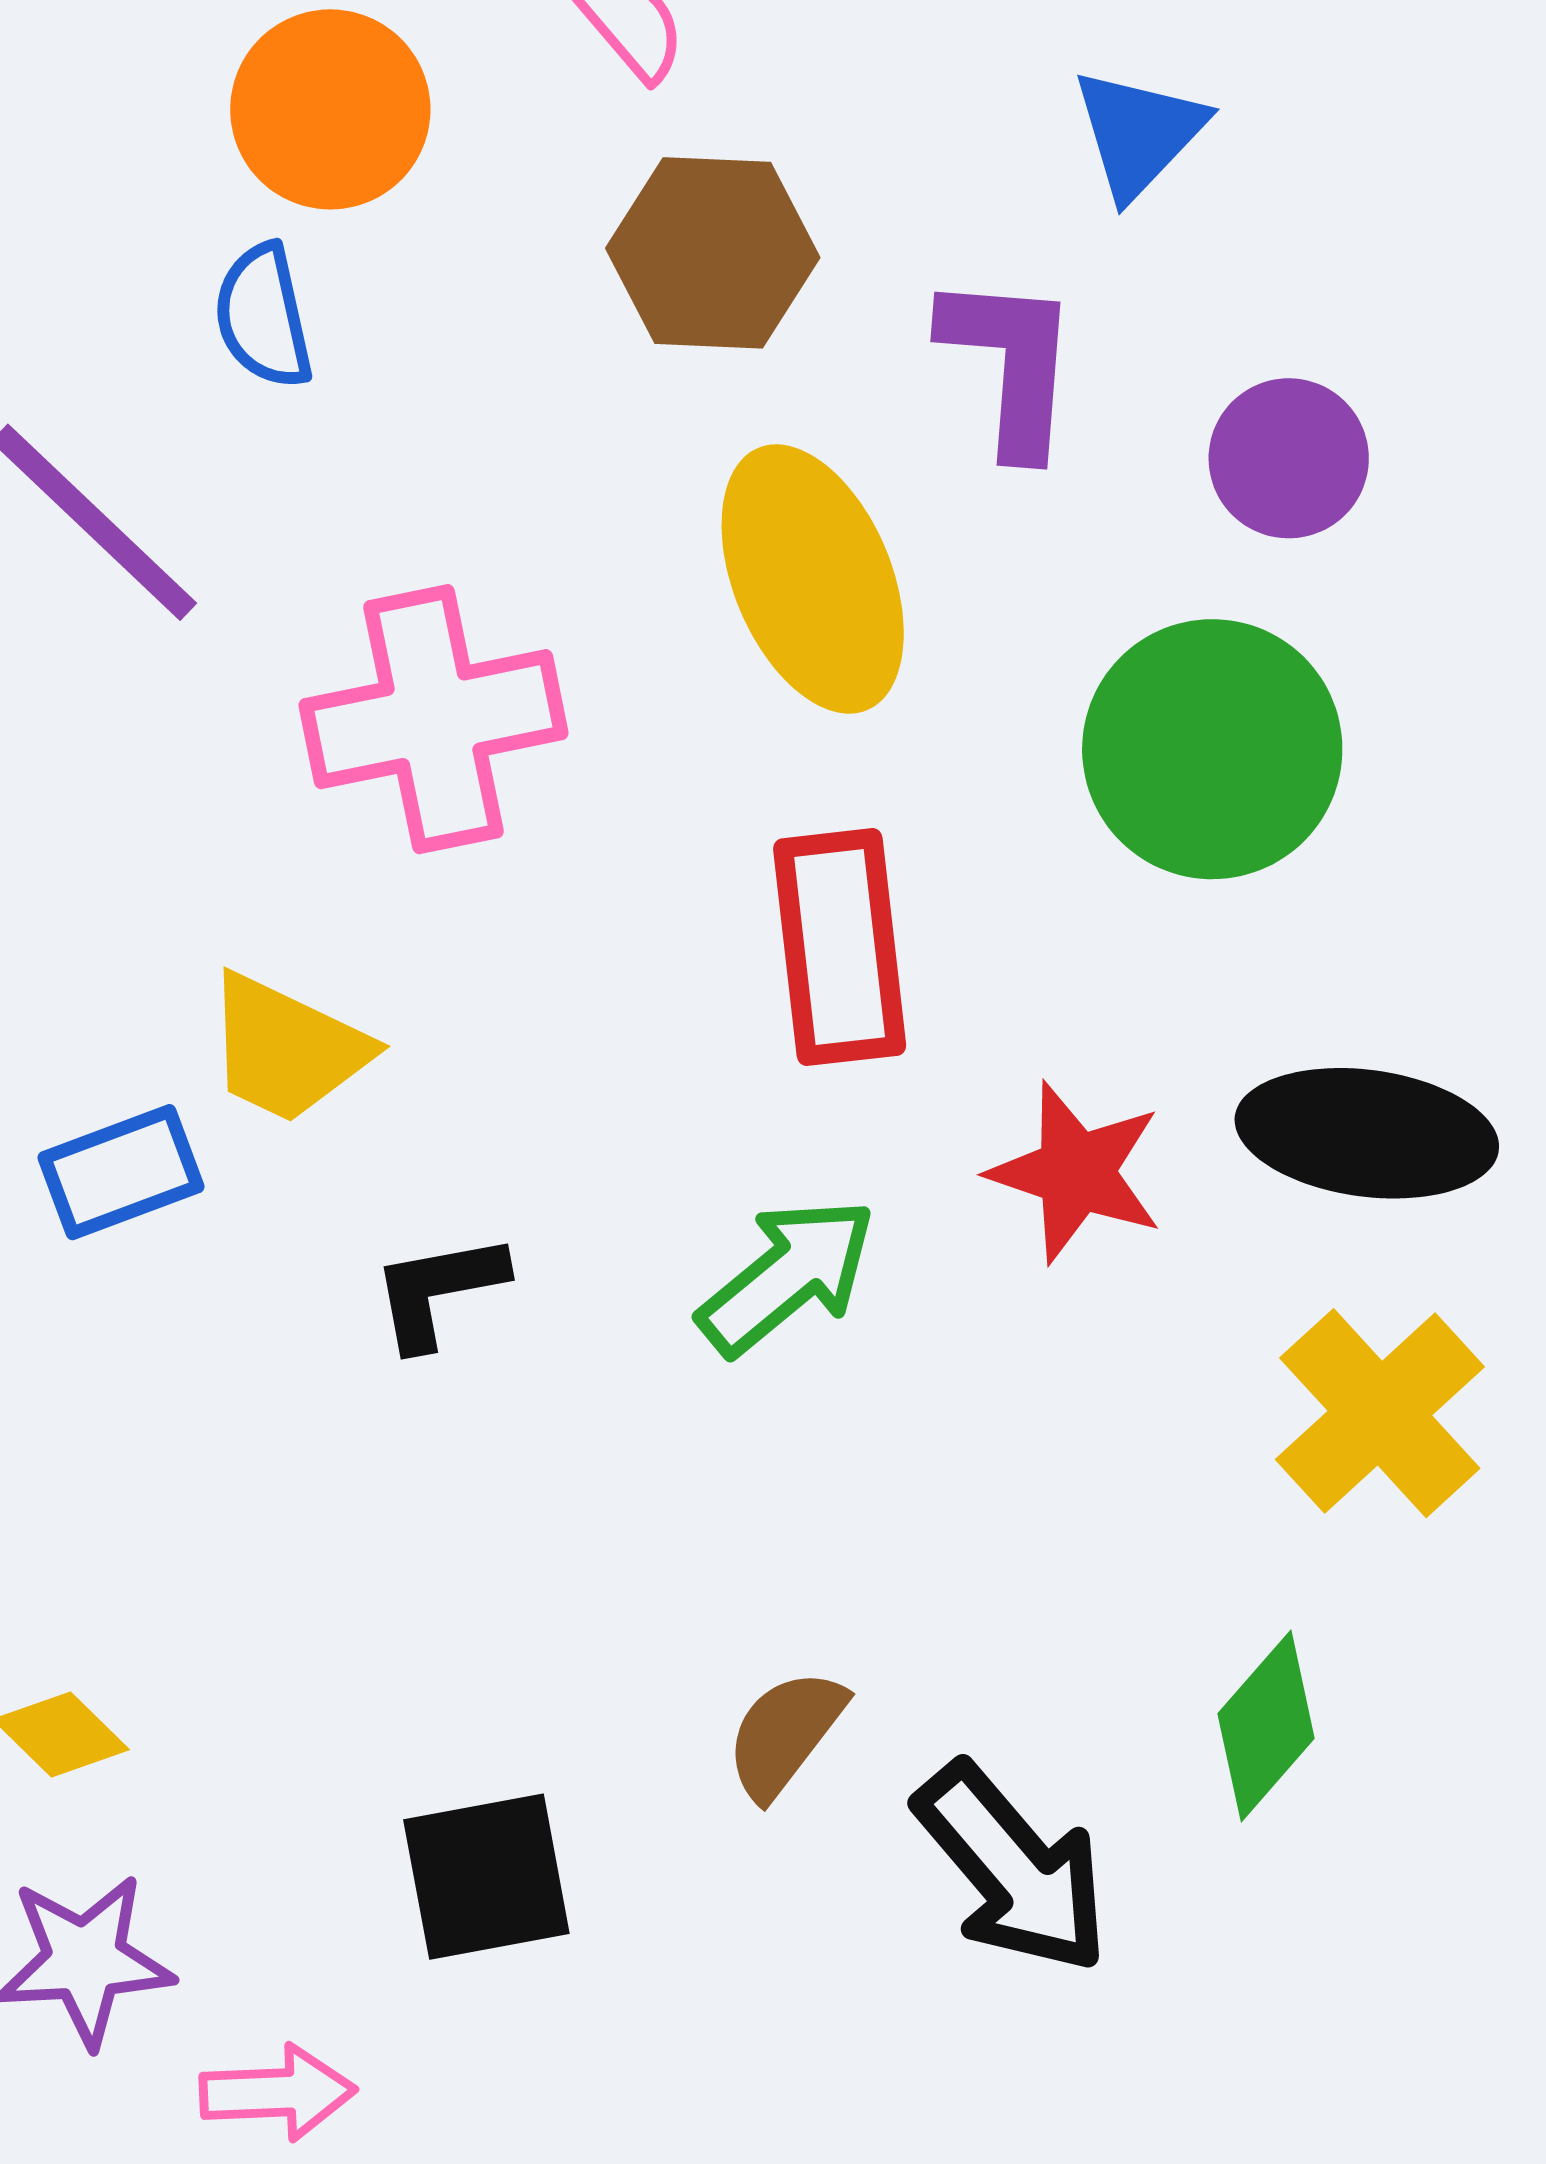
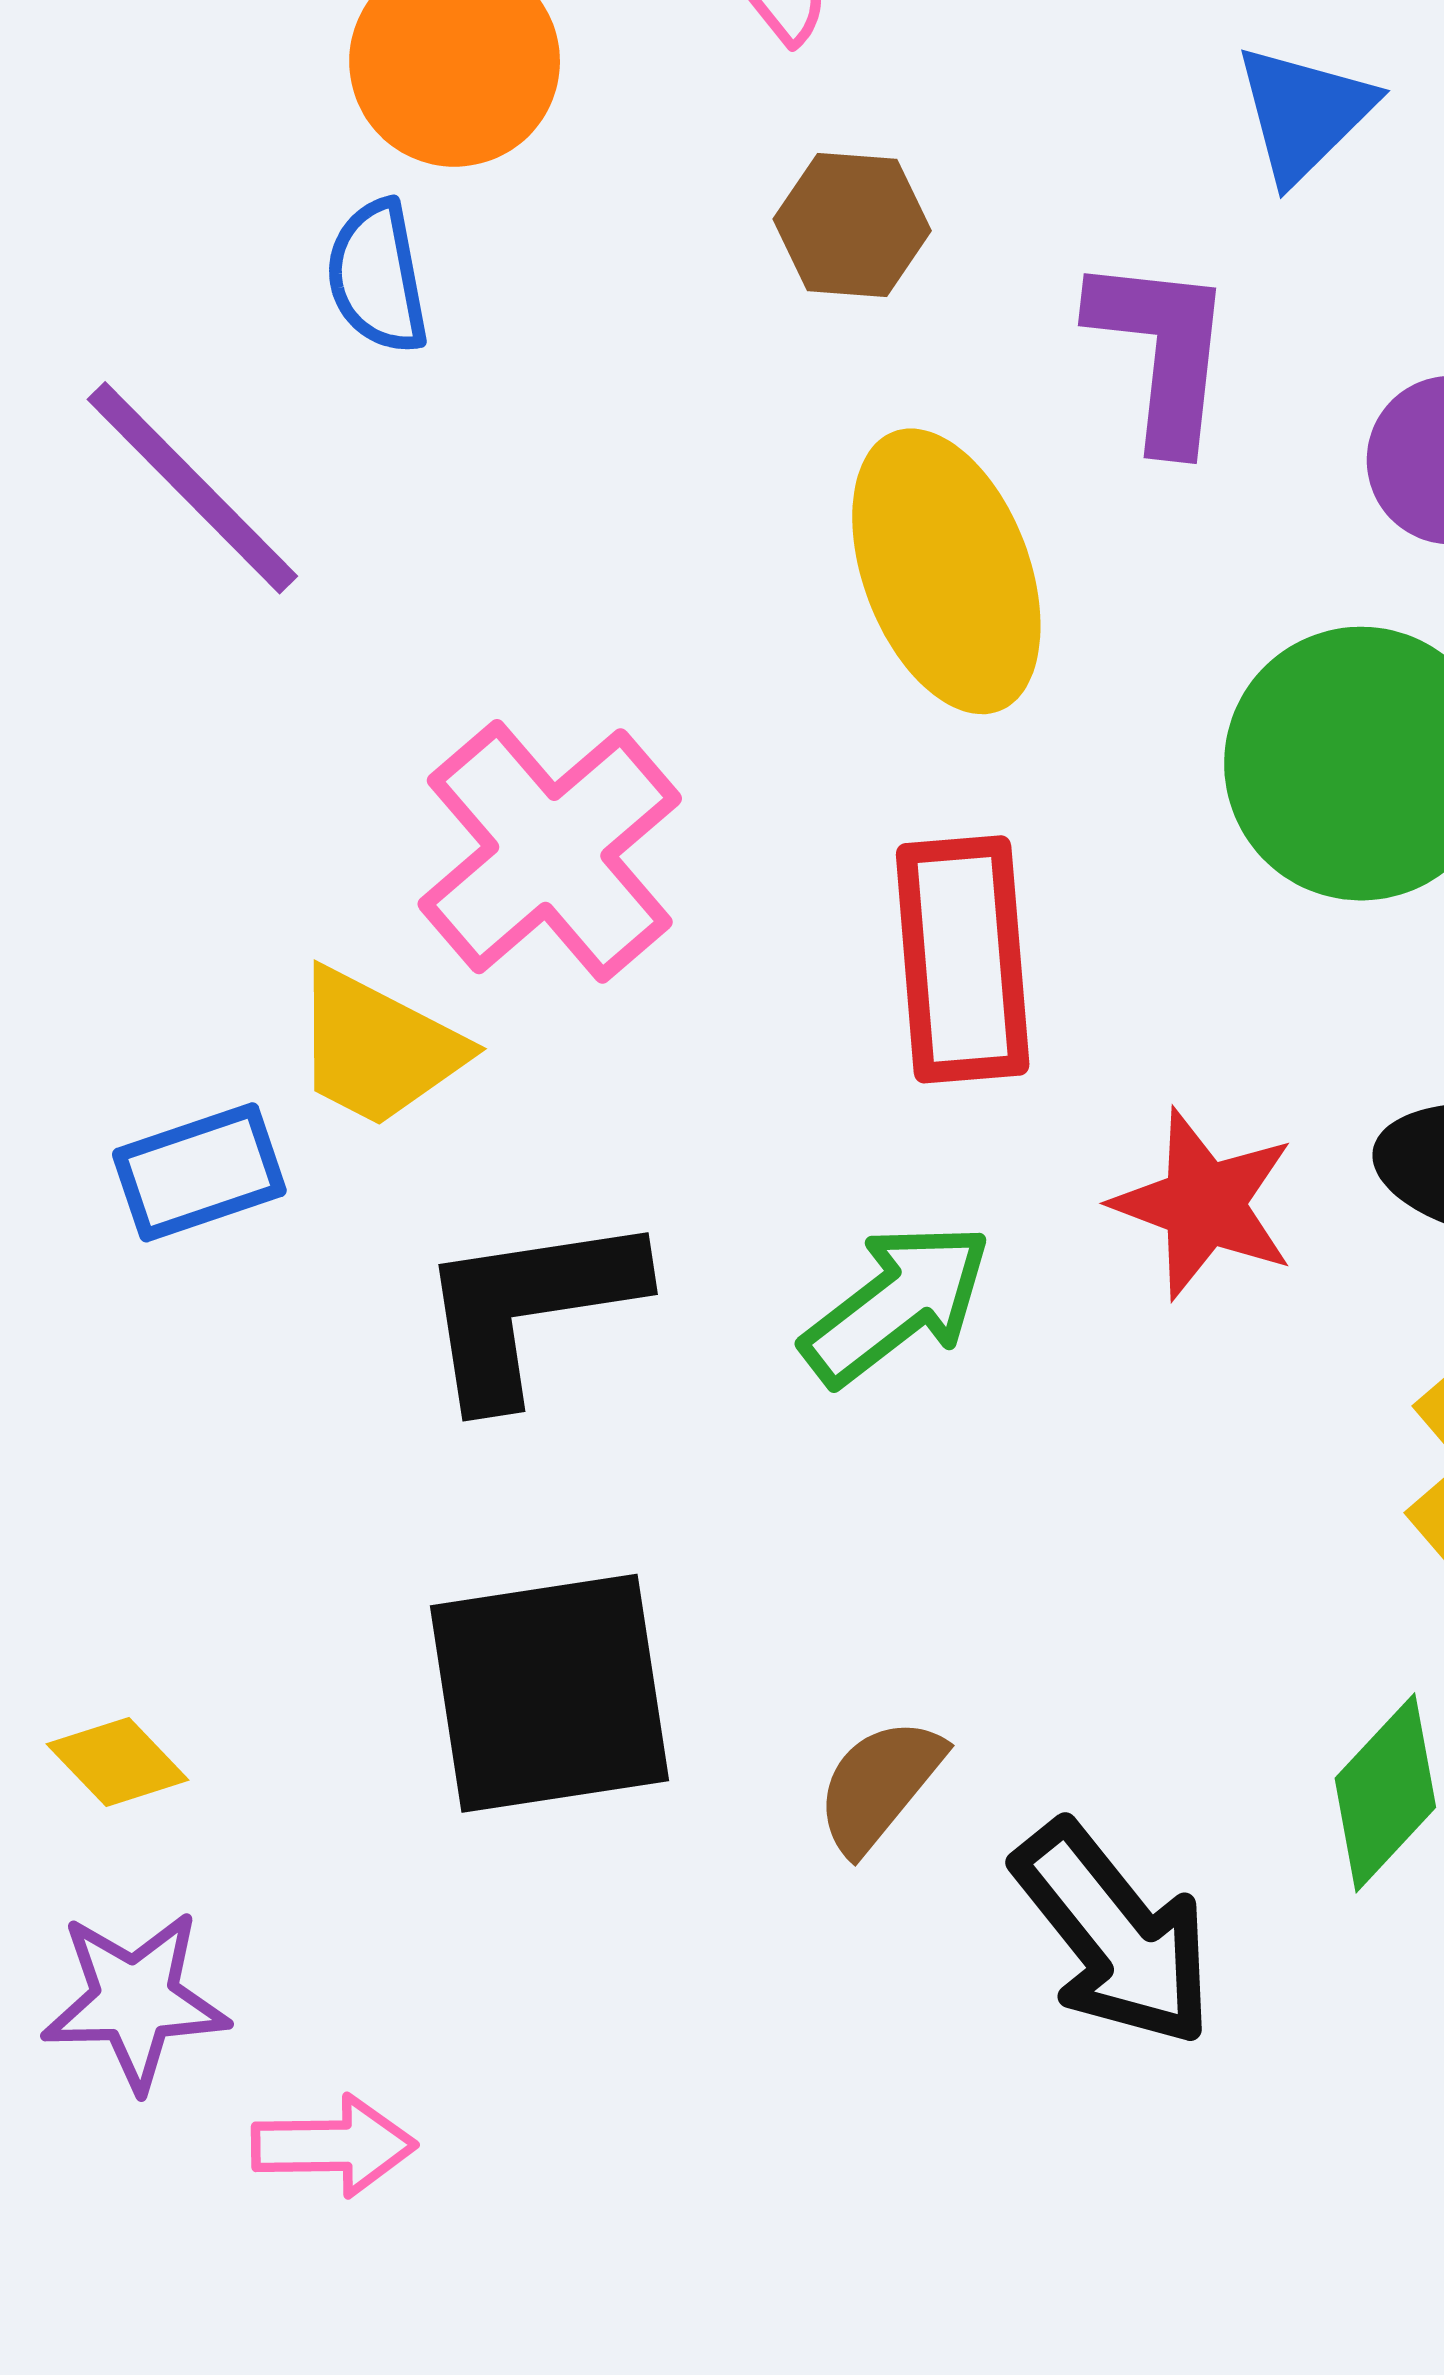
brown hexagon: (713, 253) -> (852, 225), size x0.7
pink cross: (433, 719) -> (550, 851), moved, turned -31
black L-shape: (438, 1291) -> (529, 1307), size x1.6
black square: (486, 1877) -> (549, 1693), moved, size x1.4

